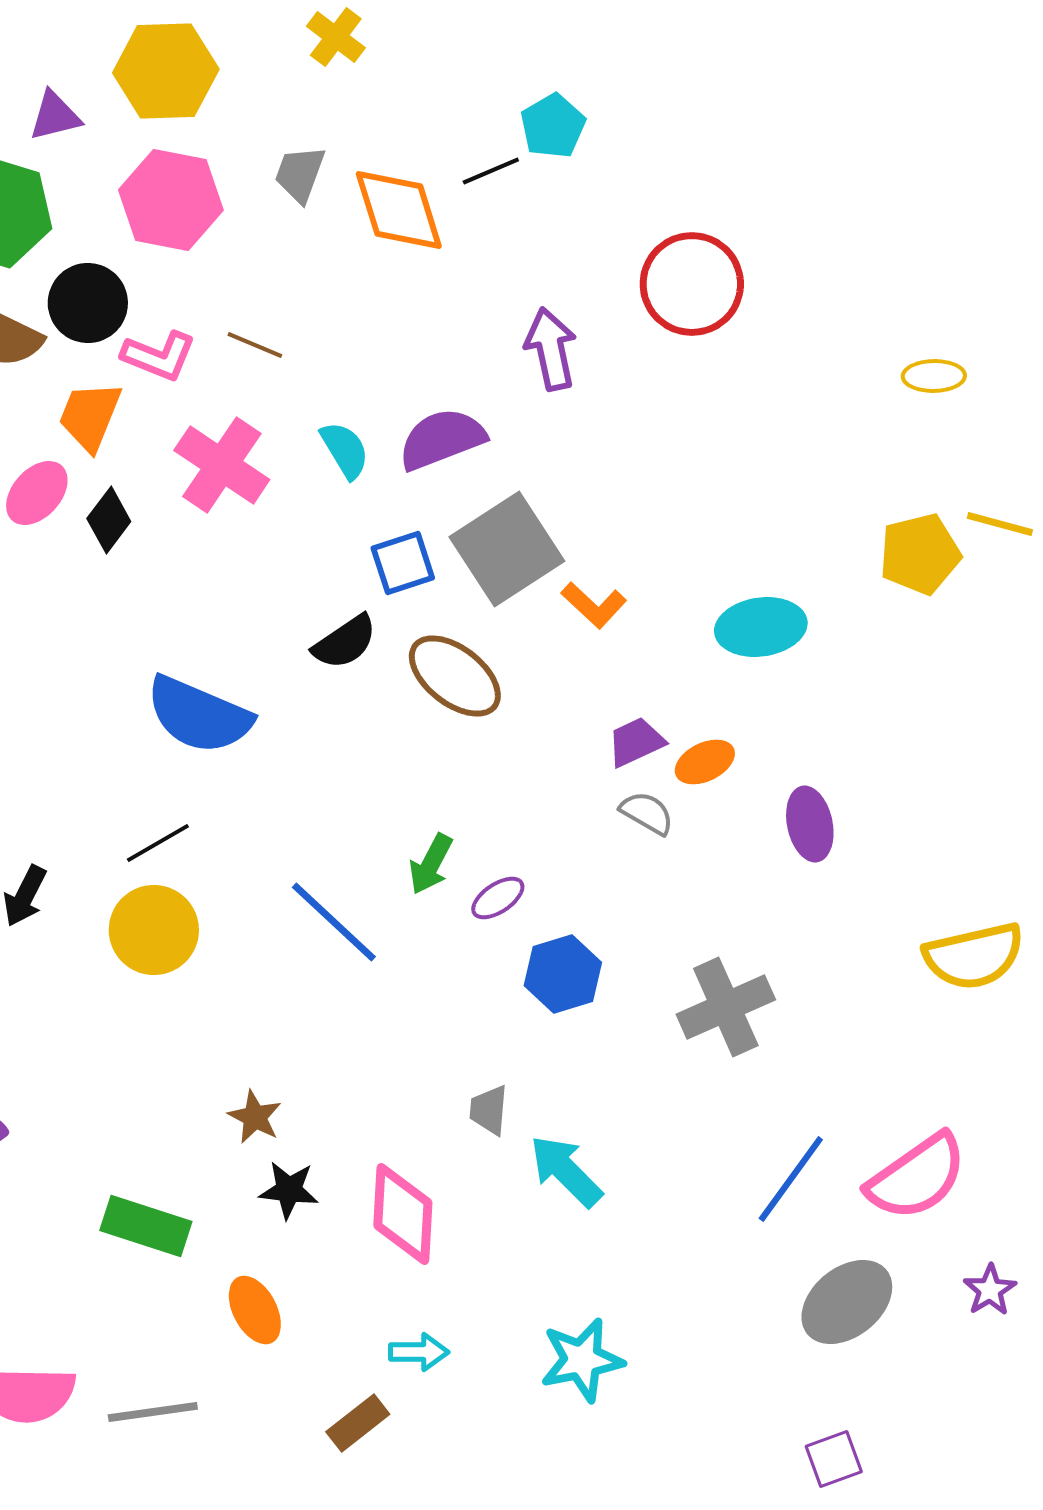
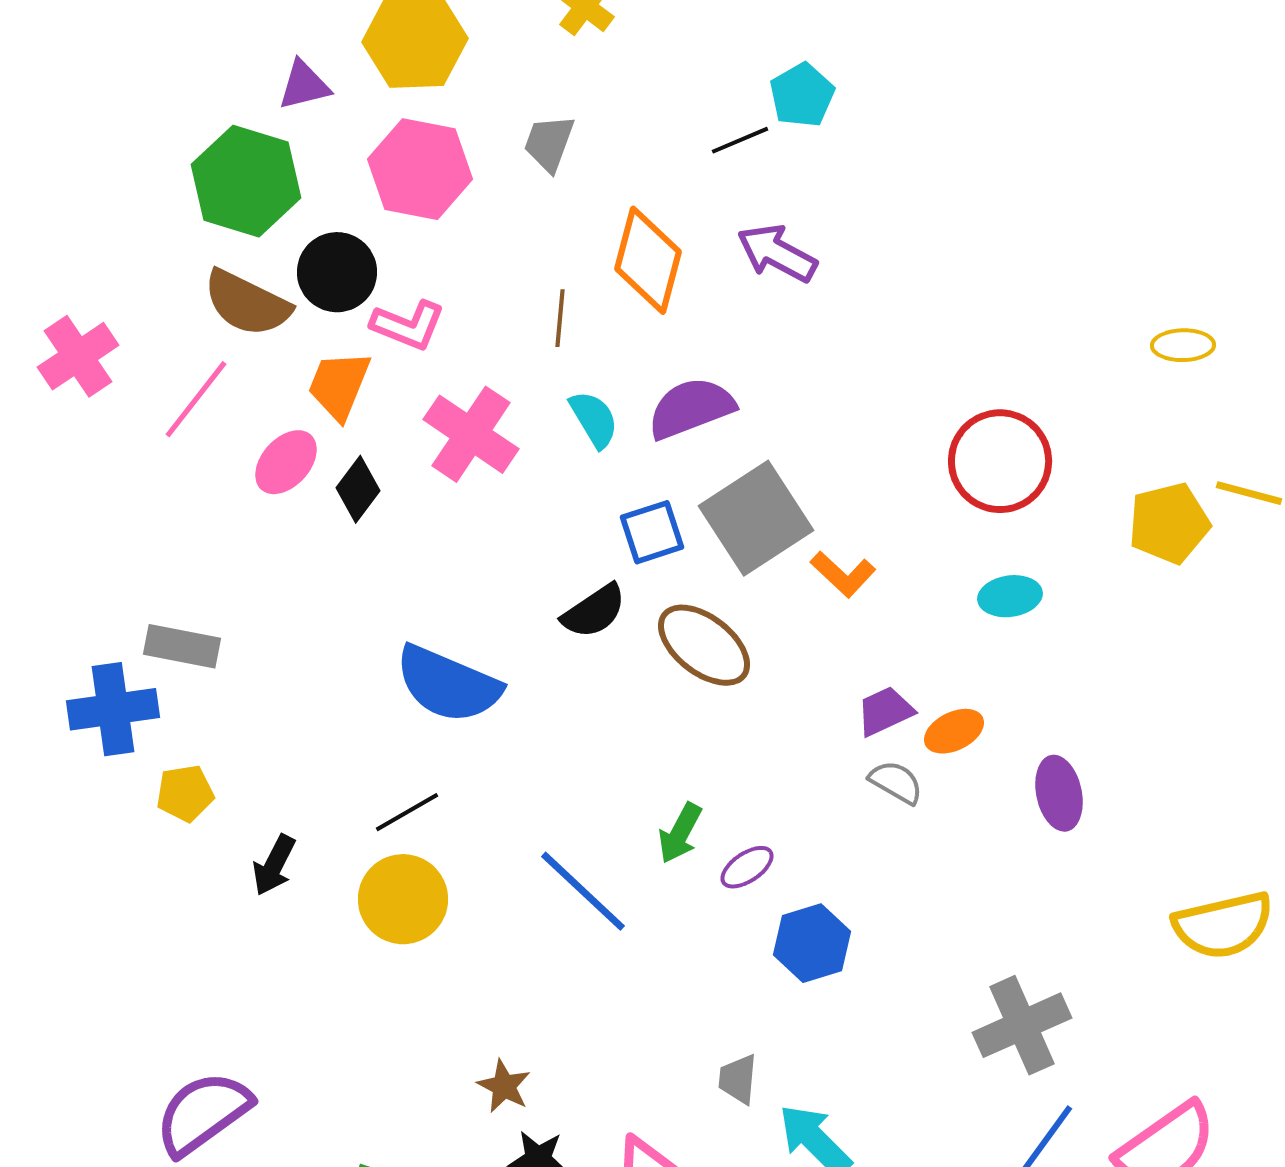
orange diamond: (399, 210) -> (648, 260), moved, turned 32
red circle: (692, 284) -> (1000, 461), moved
brown line: (255, 345) -> (560, 318), moved, turned 72
purple arrow: (551, 349) -> (777, 253), moved, turned -50
cyan ellipse: (761, 627) -> (1010, 596), size x0.7
gray cross: (726, 1007) -> (1022, 1025), moved

